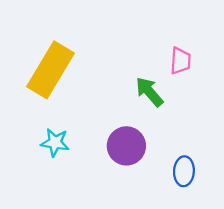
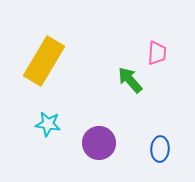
purple circle: (126, 146) -> (99, 143), moved

